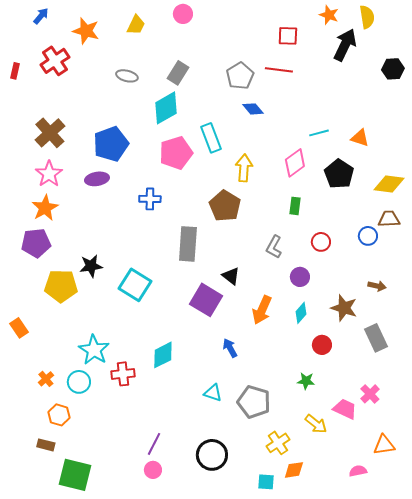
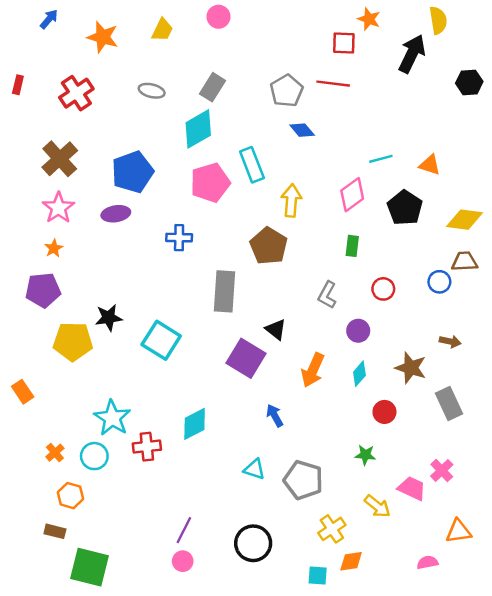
orange star: (329, 15) -> (369, 19), moved
red cross: (55, 61) -> (76, 93), moved
orange star: (45, 208) -> (54, 248), size x0.6

